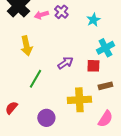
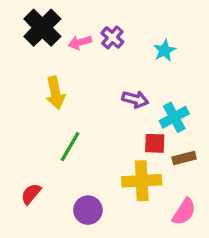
cyan cross: (105, 48) -> (174, 117), moved
purple arrow: (65, 63) -> (135, 99), moved, turned 49
red square: (93, 66) -> (155, 143), moved

